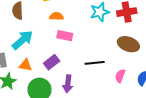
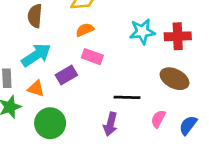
orange semicircle: (56, 16) -> (85, 30), turned -32
purple rectangle: (52, 62) -> (66, 75), moved
purple arrow: (68, 84) -> (110, 124), moved

